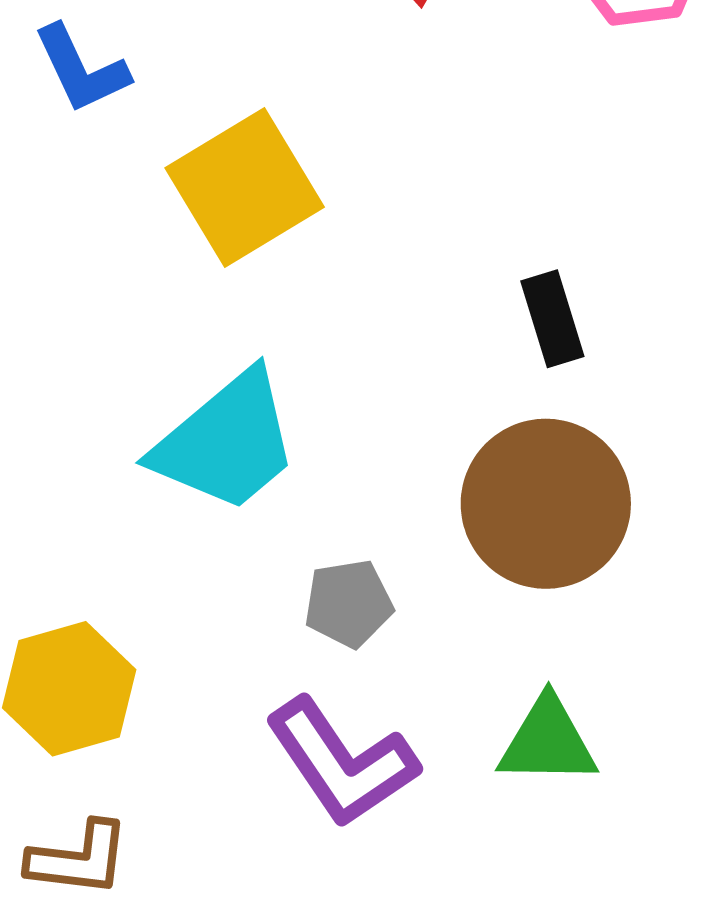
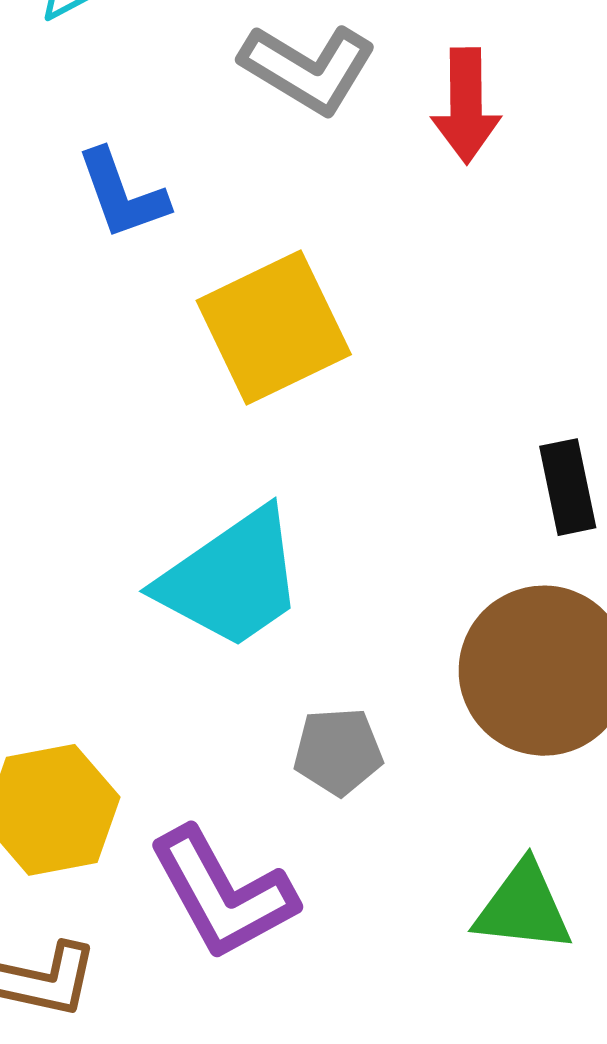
purple L-shape: (342, 762) -> (223, 894), moved

